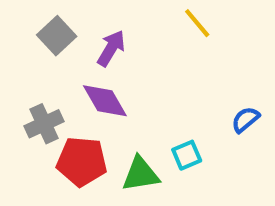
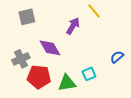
gray square: (57, 36) -> (27, 17), turned 30
purple arrow: (111, 48) -> (73, 26), moved

